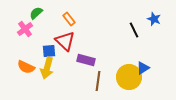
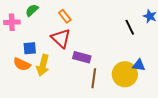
pink cross: (25, 29) -> (12, 22), moved, turned 35
blue square: (49, 51) -> (30, 48), moved
blue triangle: (143, 68) -> (139, 65), turned 40

